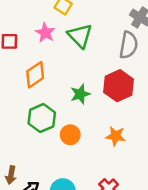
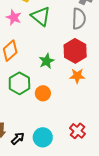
orange star: (115, 136) -> (77, 76), moved

